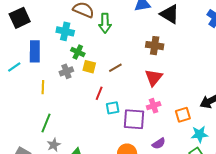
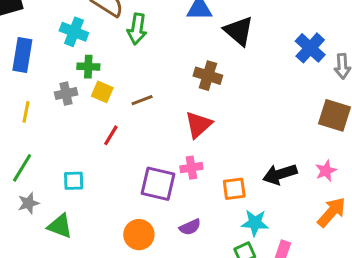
green cross: (78, 52) -> (88, 67), turned -32
cyan square: (113, 108) -> (74, 181), moved

